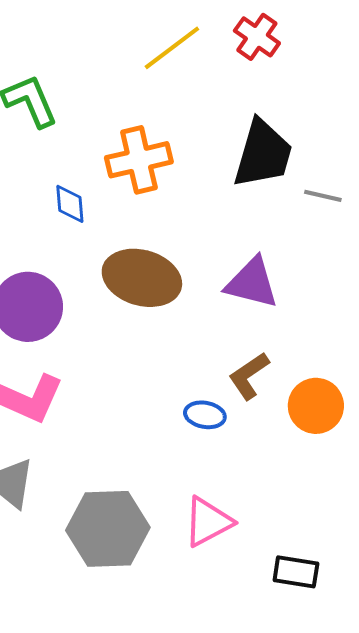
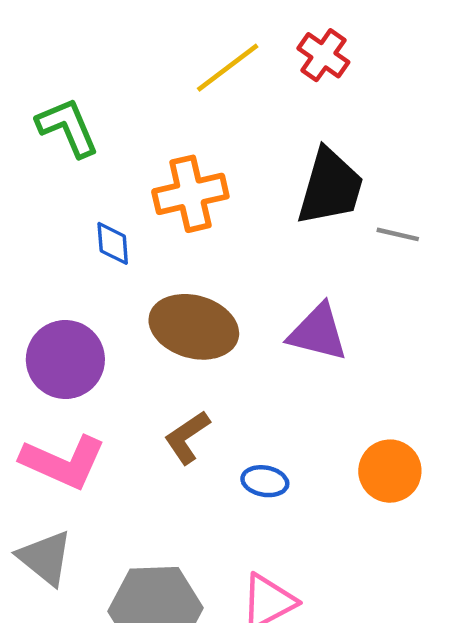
brown L-shape: (249, 376) -> (187, 437), moved

